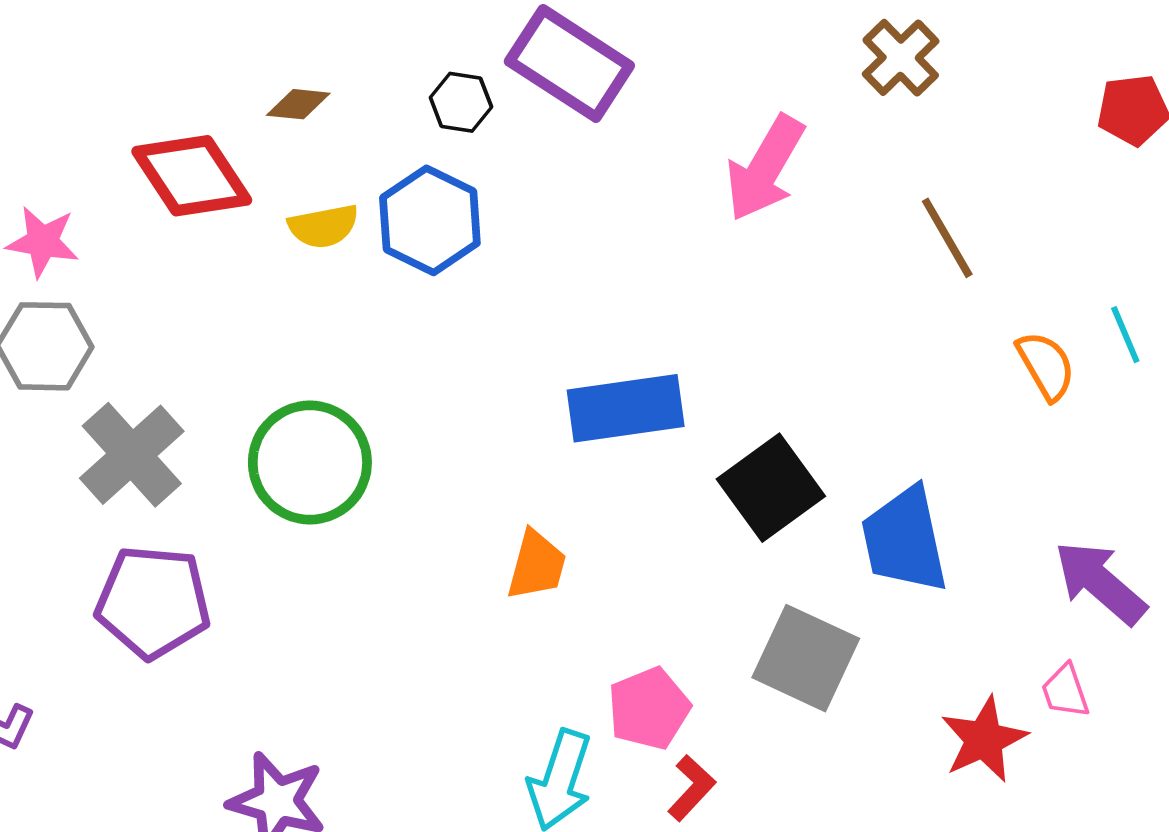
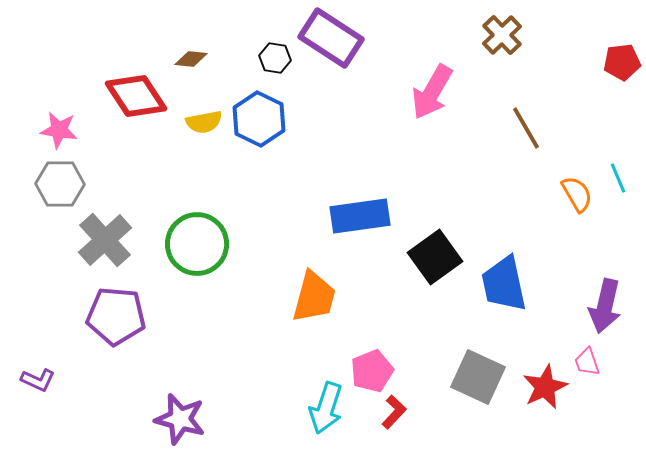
orange trapezoid: (537, 565) -> (314, 297), size x1.4
purple arrow: (1100, 583) -> (605, 306), turned -118
gray square: (806, 658) -> (478, 377), moved

